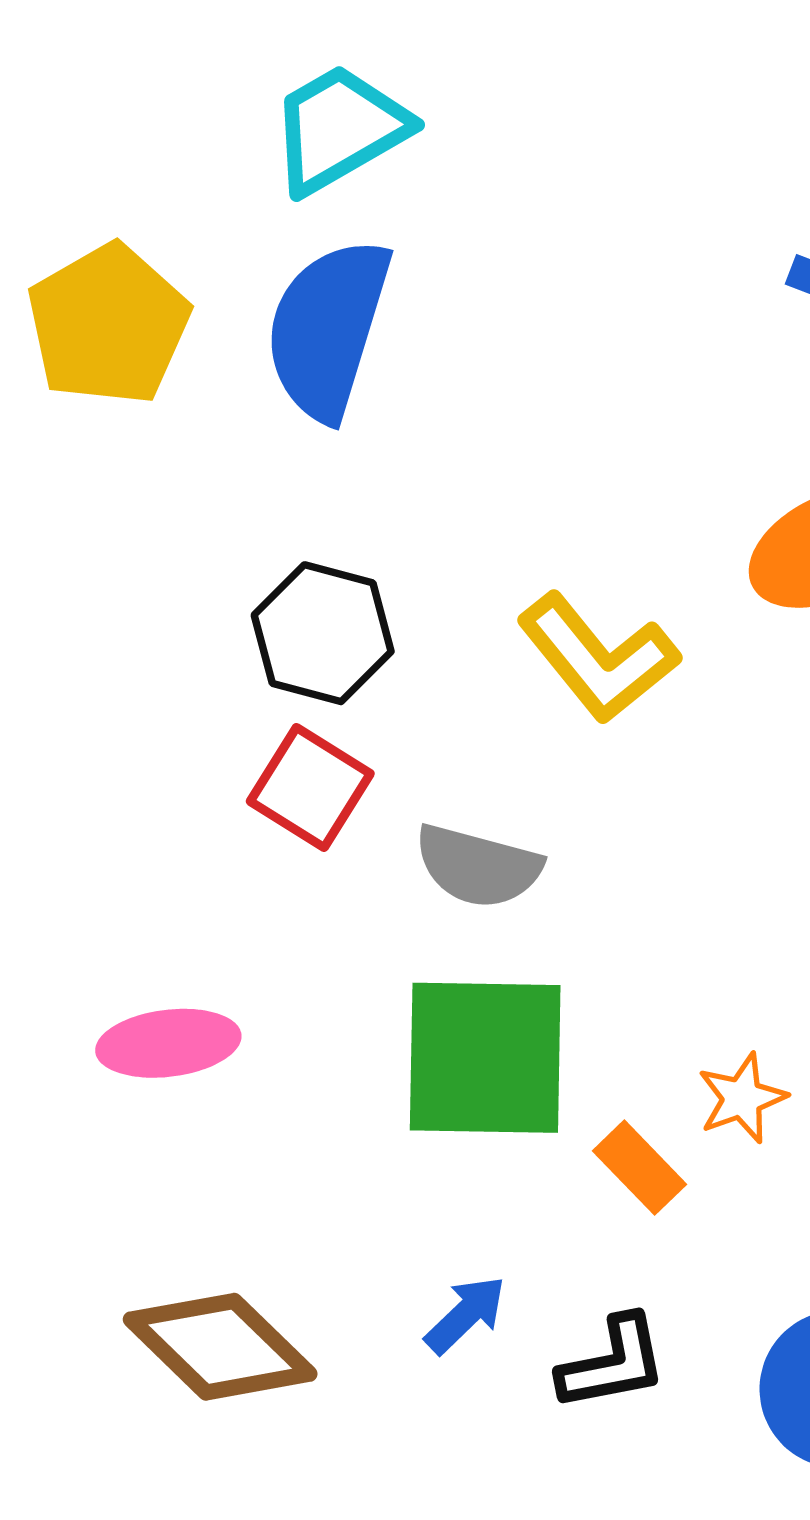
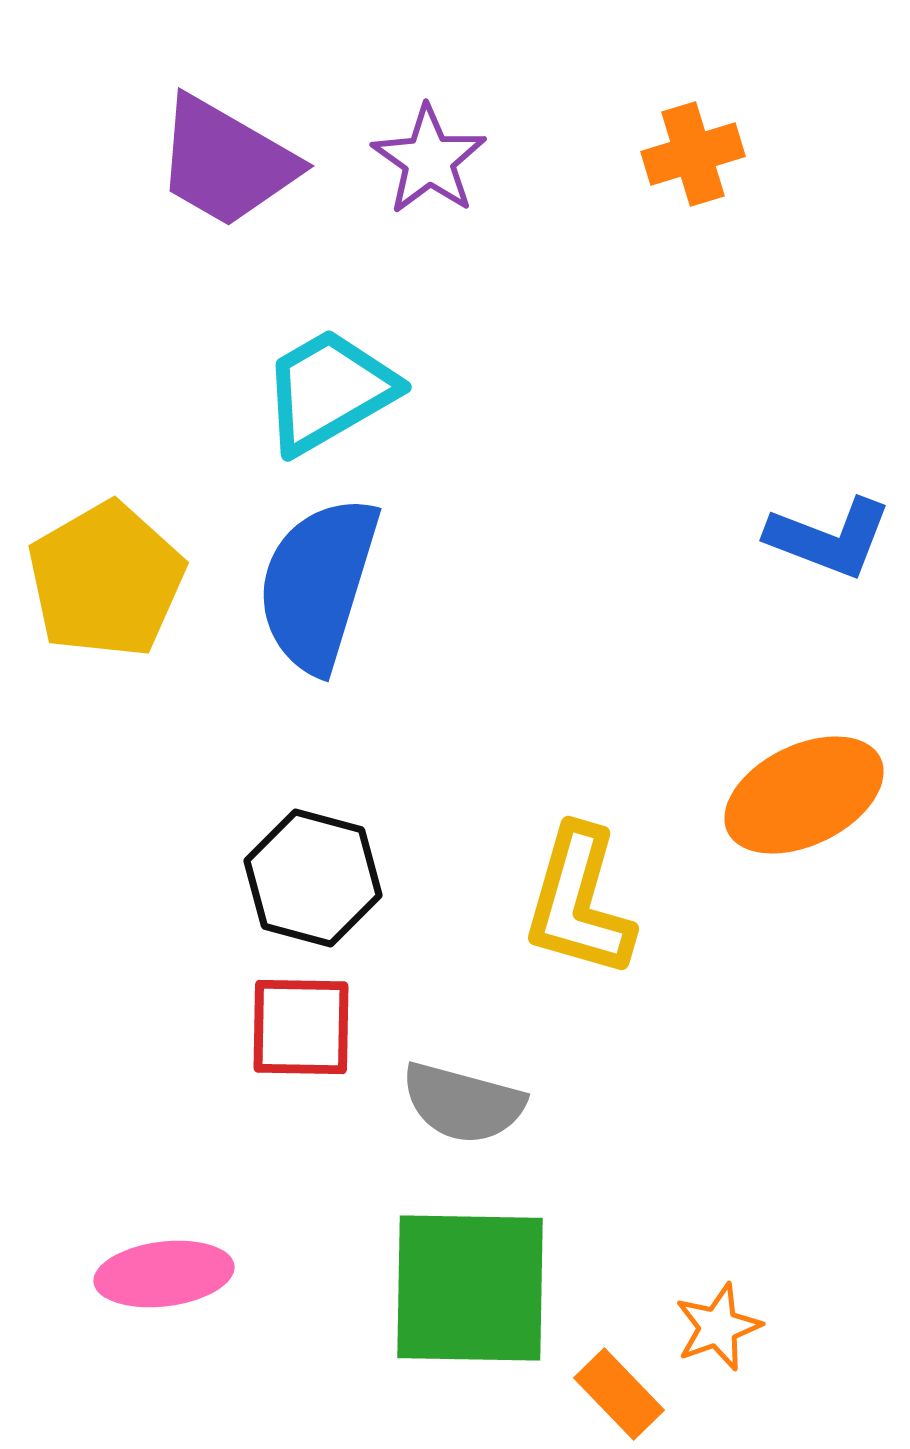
yellow L-shape: (598, 658) -> (579, 902), turned 55
red square: (310, 787) -> (301, 1027), turned -31

